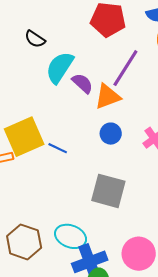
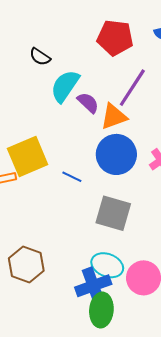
blue circle: (111, 134) -> (116, 154), size x1.8
blue line: (58, 148) -> (72, 177), moved
cyan ellipse: (71, 236) -> (107, 265), moved

